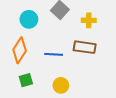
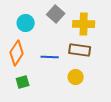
yellow cross: (89, 20) -> (84, 24), size x1.5
yellow circle: (61, 85) -> (76, 77), moved

